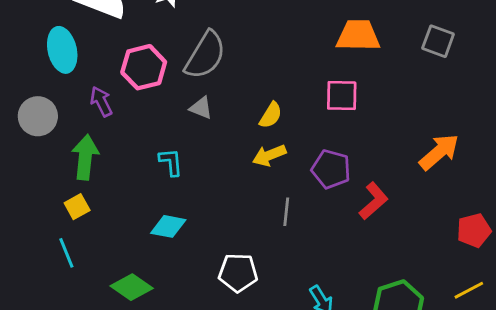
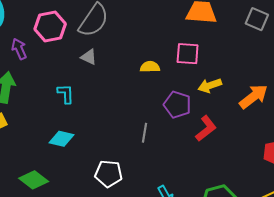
yellow semicircle: (271, 115) -> (150, 67), moved, turned -126
yellow arrow: (269, 155) -> (210, 86), moved

